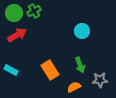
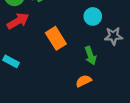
orange rectangle: (50, 70) -> (56, 38), moved
gray star: (100, 80) -> (114, 36), moved

